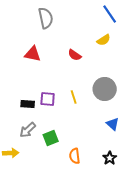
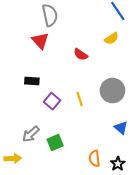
red triangle: (33, 54) -> (40, 41), moved, turned 36
purple square: (48, 99) -> (52, 101), turned 35
black rectangle: (28, 104) -> (32, 81), moved
orange semicircle: (75, 156) -> (94, 158), moved

